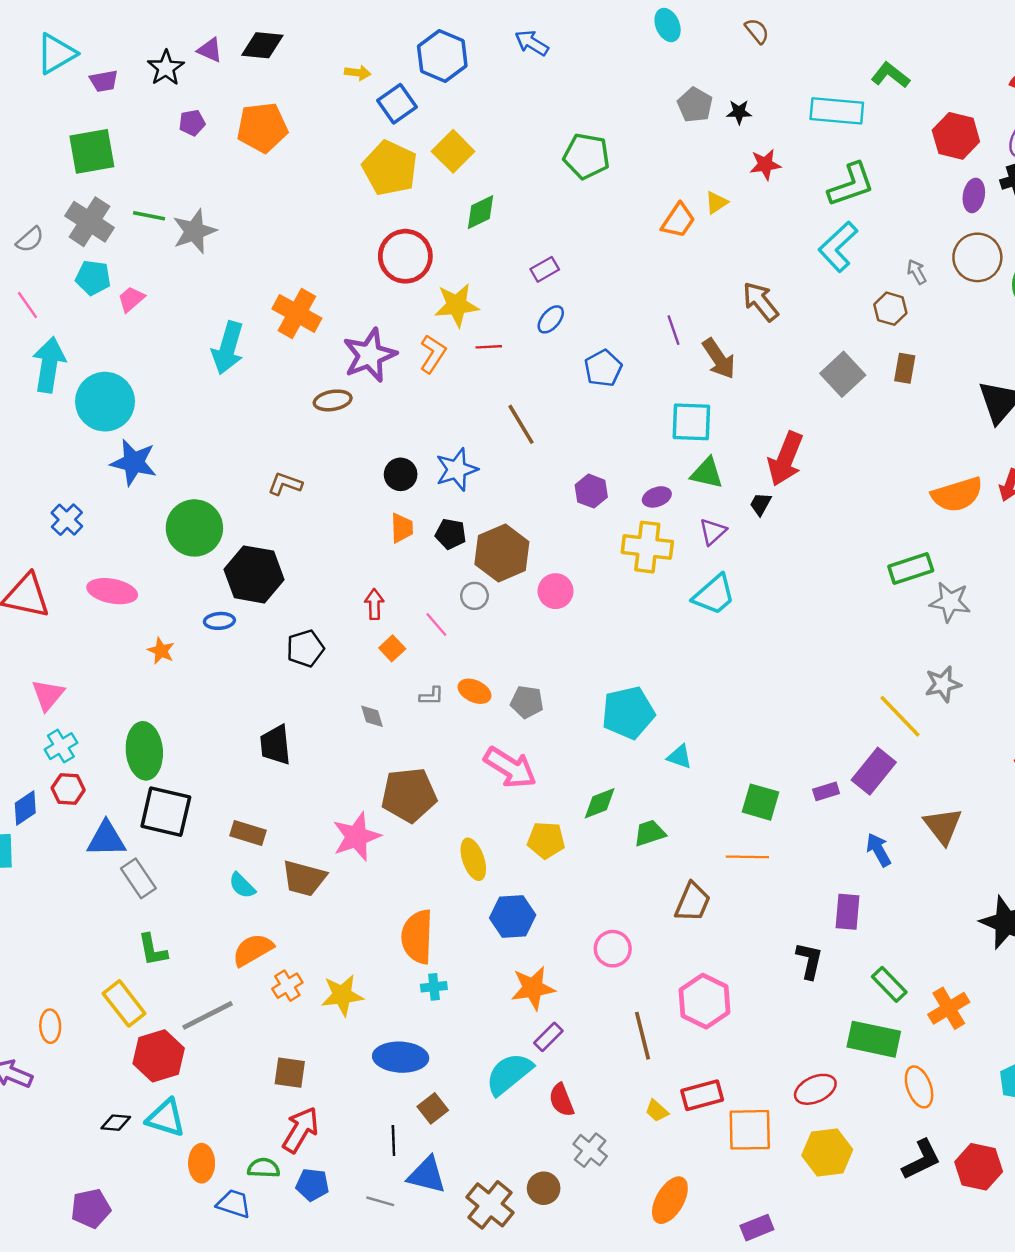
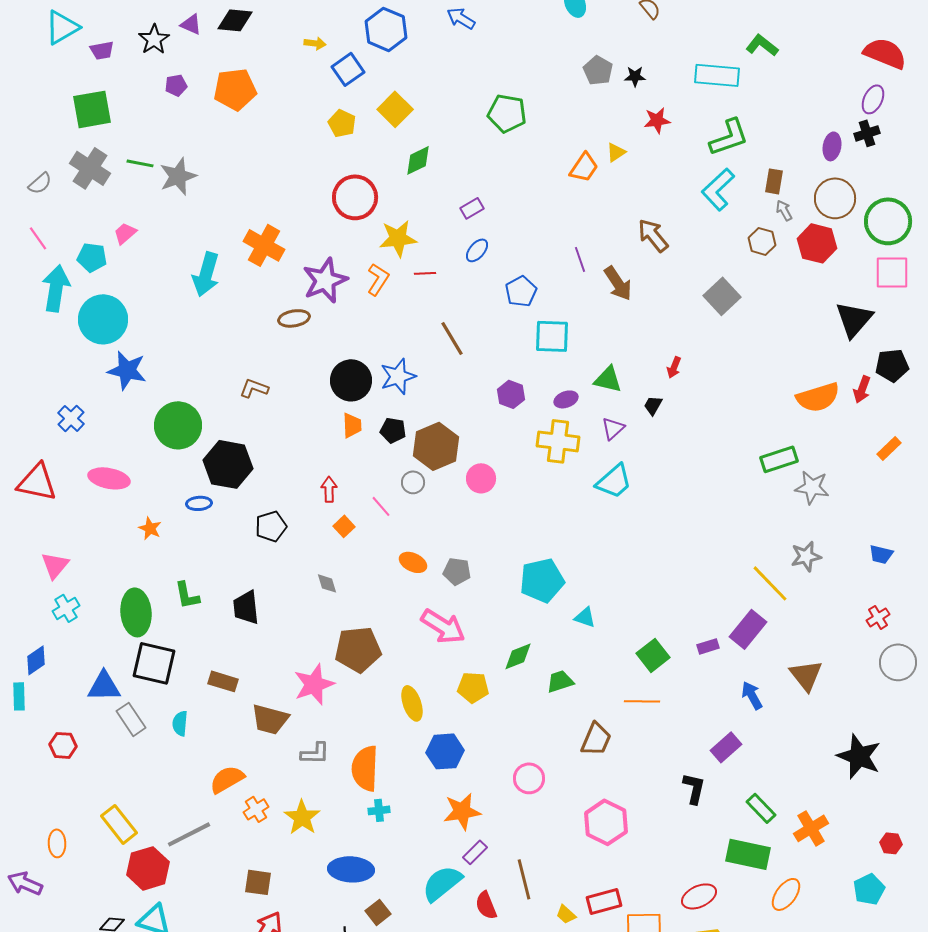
red hexagon: (956, 136) -> (817, 243), moved
yellow pentagon: (390, 168) -> (342, 123), size x0.6
cyan pentagon: (93, 278) -> (92, 257), moved
brown rectangle: (905, 368) -> (774, 181), moved
cyan square: (691, 422) -> (552, 336), moved
red arrow: (786, 459) -> (674, 367), size x0.5
black circle: (401, 474) -> (351, 380), size x1.5
gray L-shape: (432, 696) -> (315, 753), moved, size x1.4
red hexagon: (68, 789) -> (63, 745), moved
green square: (761, 802) -> (653, 655), turned 36
cyan semicircle: (242, 886) -> (180, 723), moved, turned 50
purple rectangle: (848, 912) -> (726, 747), turned 44
green L-shape: (153, 950) -> (187, 595), moved
yellow star: (342, 995) -> (302, 817), turned -30
brown line: (643, 1036) -> (524, 879), moved
orange ellipse: (919, 1087) -> (786, 894), turned 56

